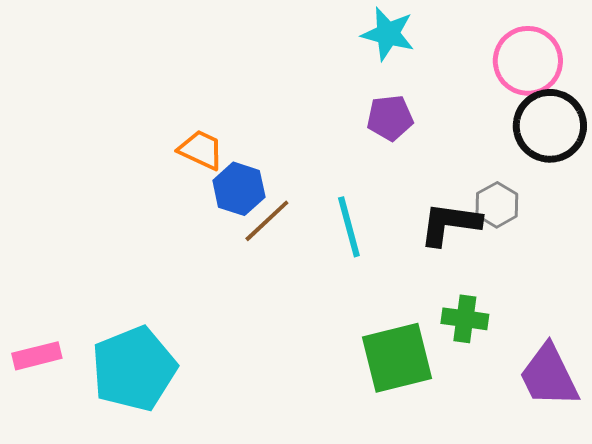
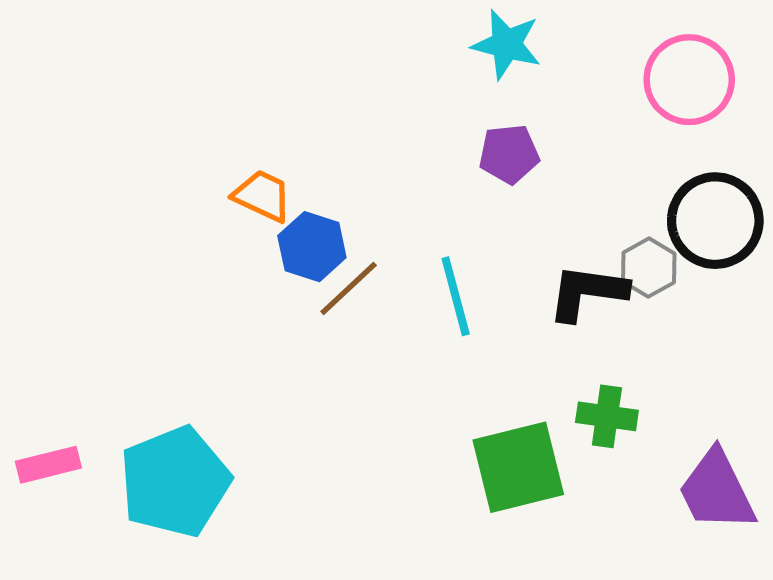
black circle: (550, 126) -> (715, 221), moved

